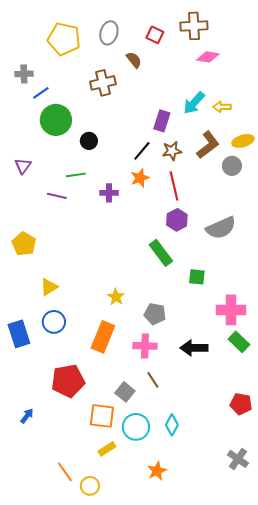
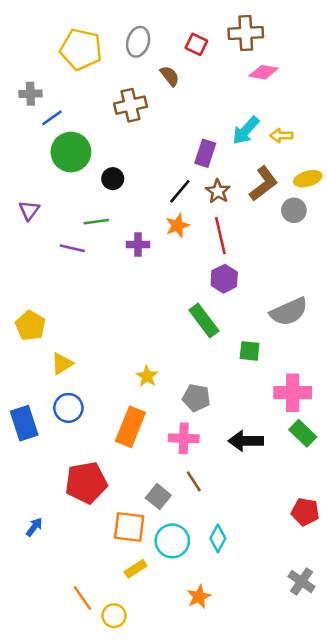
brown star: (172, 151) -> (218, 191), turned -30
gray semicircle: (221, 228) -> (289, 312), moved
yellow pentagon: (24, 244) -> (30, 326), moved

